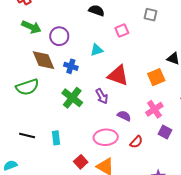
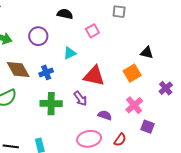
purple circle: (59, 36) -> (38, 36), moved
blue cross: (71, 66) -> (46, 72), turned -32
green cross: (72, 98) -> (51, 104), turned -30

